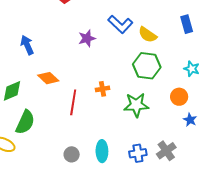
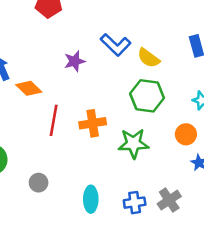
orange diamond: (48, 78) -> (29, 88), moved
orange cross: (103, 89) -> (93, 123), size x1.5
red line: (73, 102) -> (54, 120), moved
gray circle: (72, 154) -> (39, 183), moved

